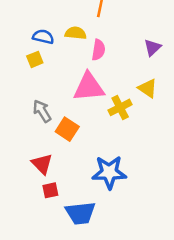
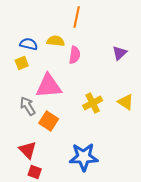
pink triangle: (89, 87) -> (49, 86), moved
yellow triangle: (148, 88) -> (126, 102), moved
red square: (50, 190) -> (35, 172), turned 32

